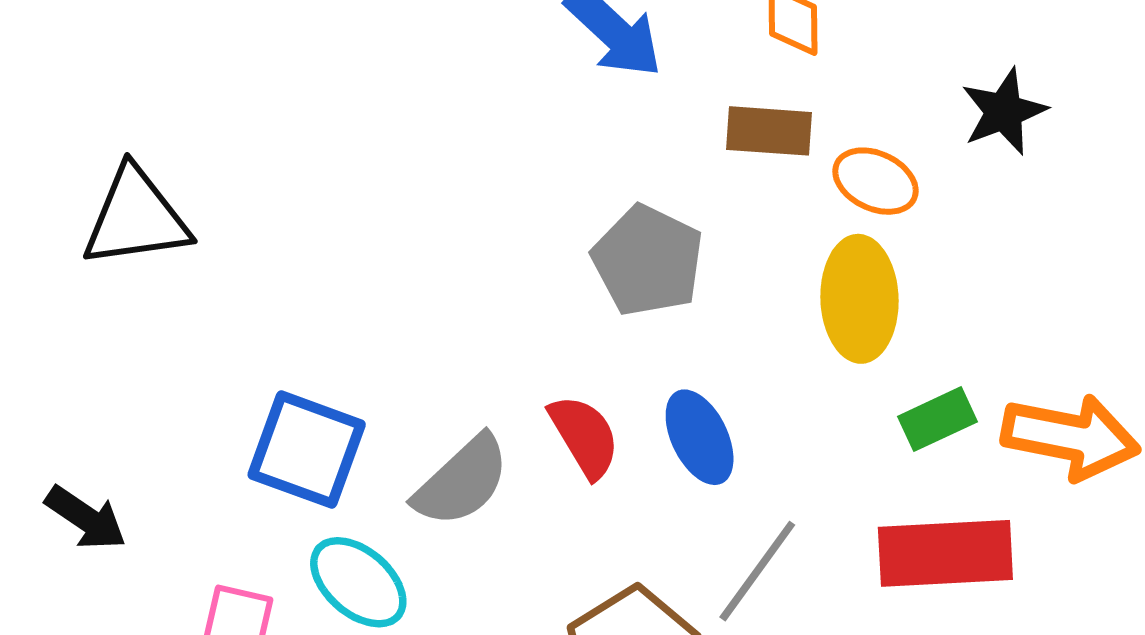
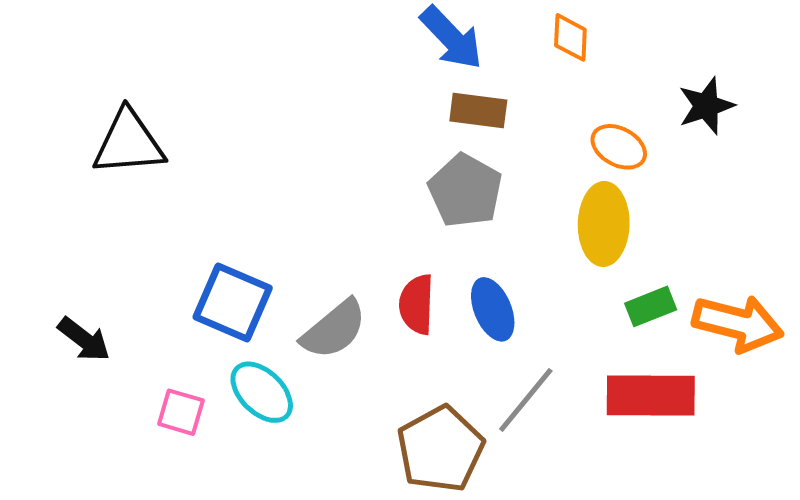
brown rectangle: (769, 131) -> (478, 111), moved
red semicircle: (584, 436) -> (417, 304), turned -150

